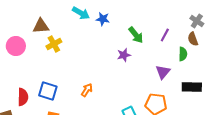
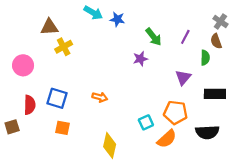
pink circle: (16, 46) -> (23, 65), moved
orange arrow: (87, 90) -> (100, 97), turned 72

